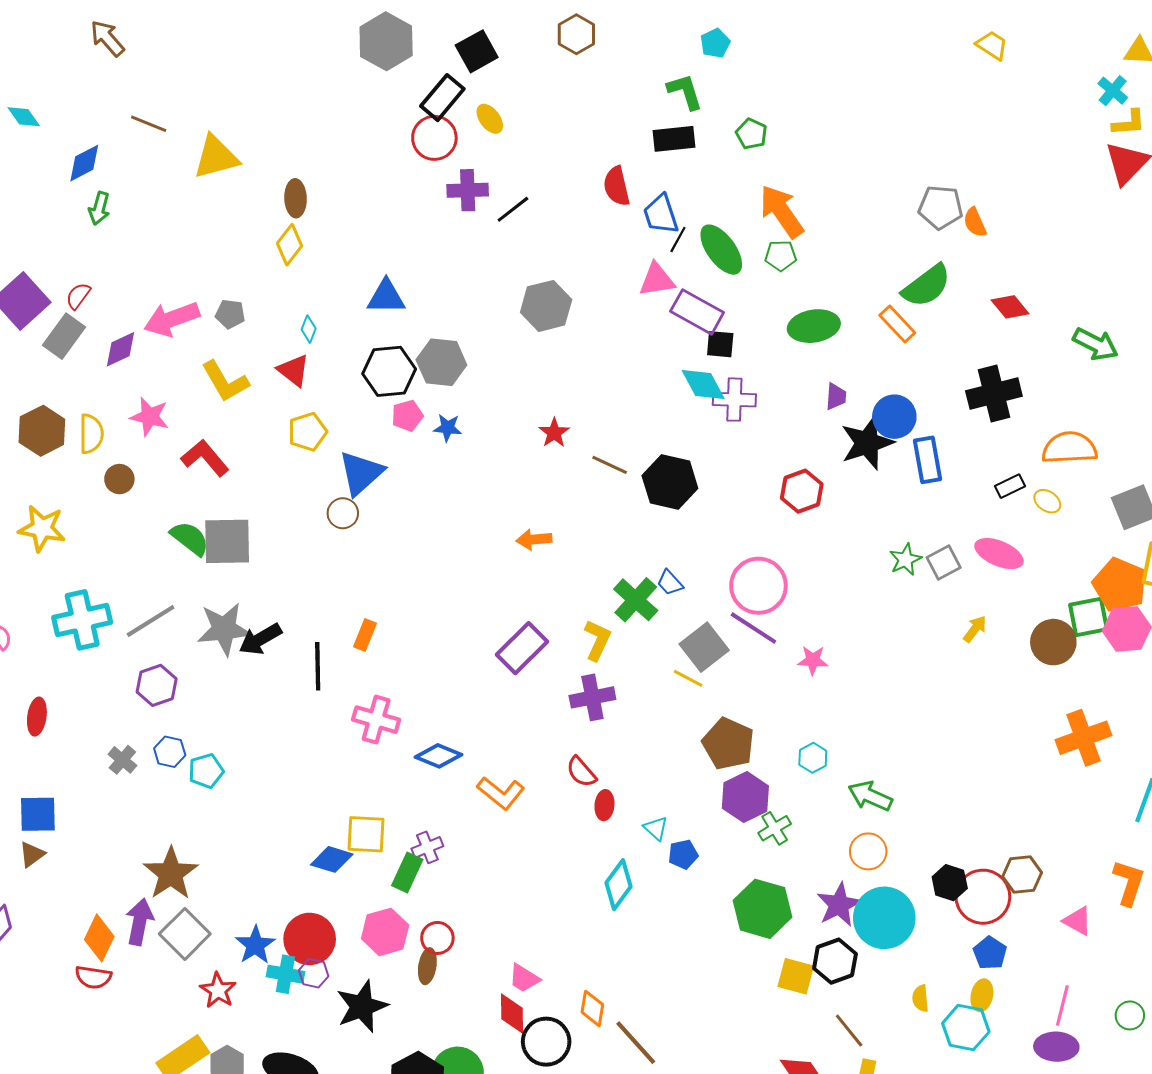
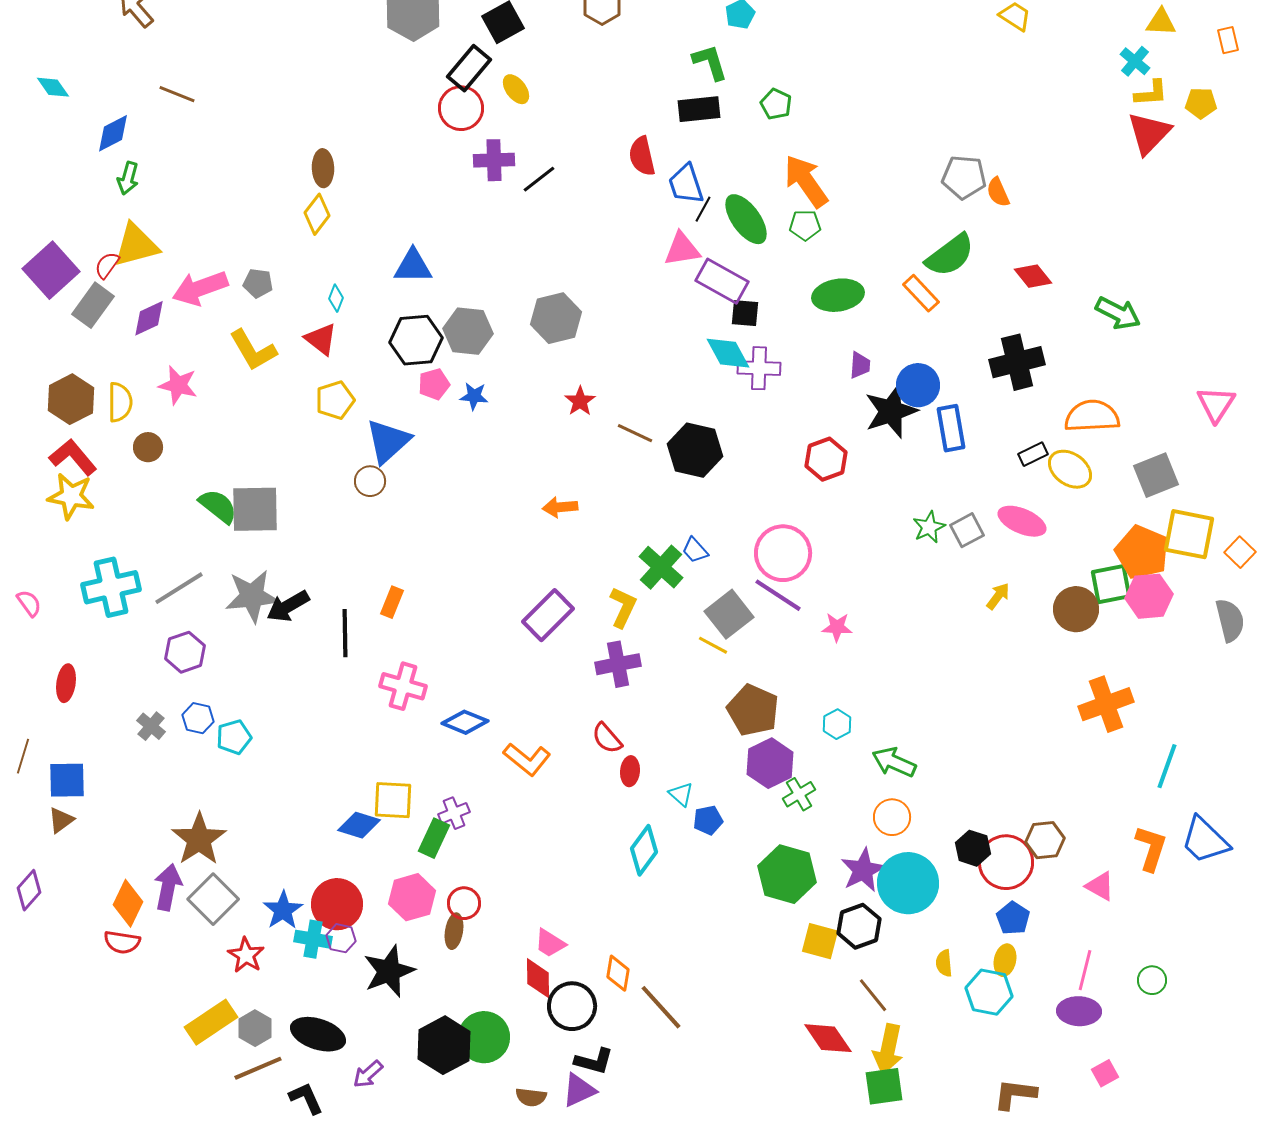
yellow triangle: (216, 157) -> (136, 245), moved
gray hexagon: (546, 306) -> (556, 318), moved
red L-shape: (205, 458) -> (73, 457), moved
yellow ellipse: (1047, 501) -> (1070, 469), size x1.6

